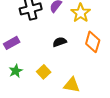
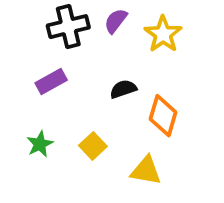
orange diamond: (93, 42) -> (163, 116), moved
purple rectangle: (12, 43) -> (51, 82), moved

